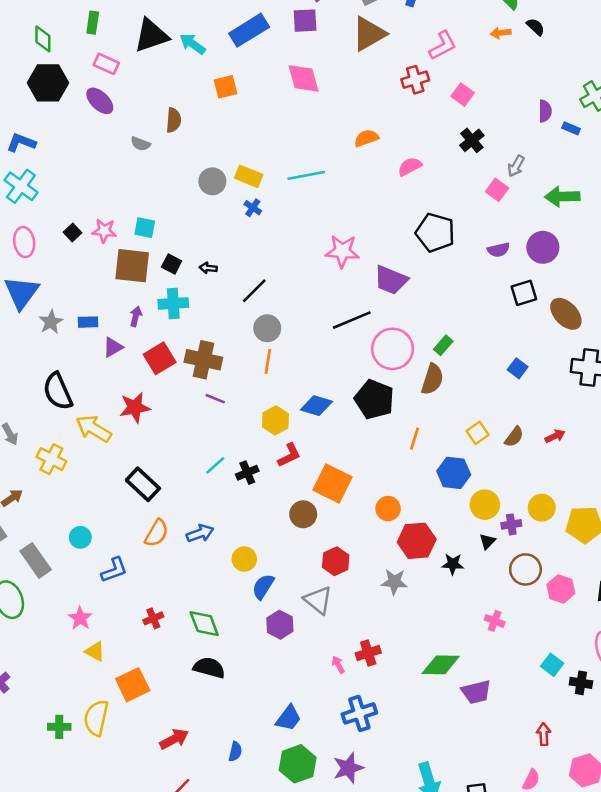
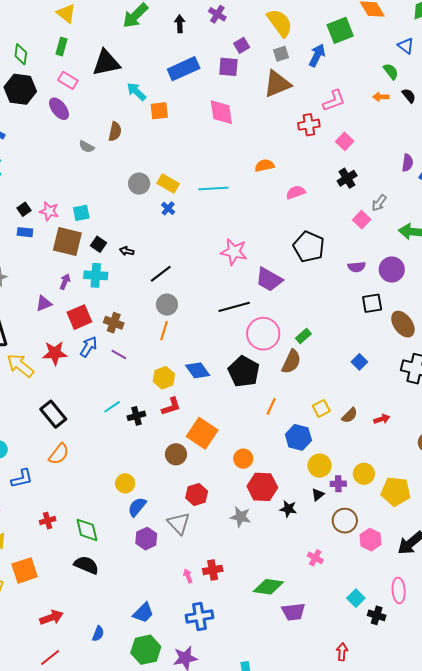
cyan arrow: (192, 44) -> (136, 92), moved
cyan square: (145, 228) -> (81, 213), turned -30
blue rectangle: (88, 322) -> (25, 232), moved
brown cross: (203, 360) -> (114, 323), size x0.7
blue diamond: (316, 406) -> (198, 370), turned 30
blue arrow: (200, 533) -> (89, 347), moved, turned -45

